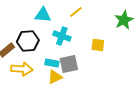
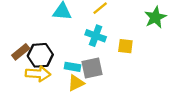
cyan cross: (62, 36) -> (96, 36), moved
black hexagon: (28, 41) -> (40, 55), moved

